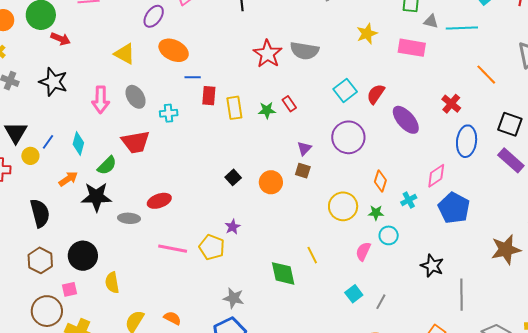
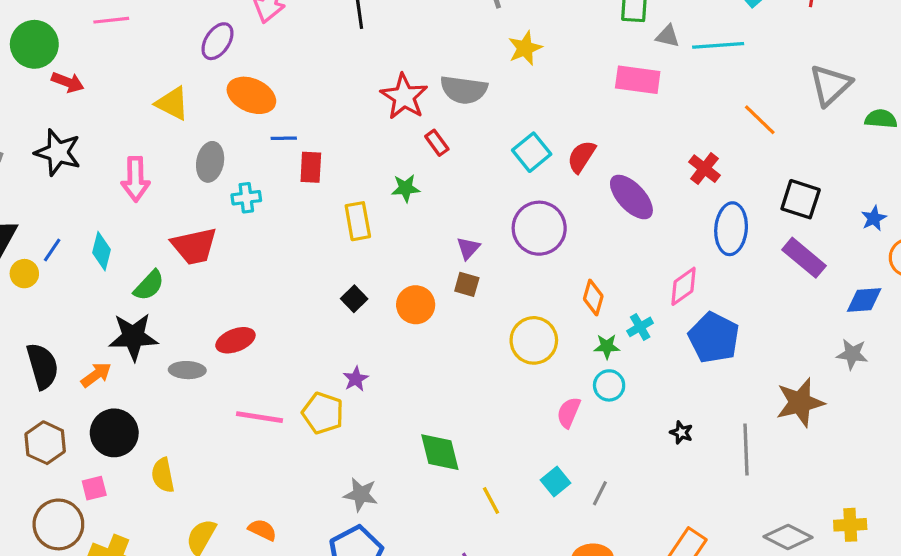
yellow star: (367, 34) -> (525, 48), moved
gray ellipse: (136, 97) -> (210, 162), moved, turned 45
red rectangle: (289, 104) -> (437, 143), moved
yellow rectangle: (234, 108) -> (358, 221), moved
orange arrow: (68, 179) -> (96, 375), moved
green star: (376, 213) -> (607, 346), moved
yellow line: (312, 255) -> (491, 501), moved
black star: (432, 266) -> (681, 433), size x0.6
gray line: (462, 295) -> (746, 450), moved

